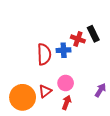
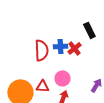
red cross: (78, 39) -> (74, 48), moved, turned 32
red triangle: (45, 91) -> (42, 86), turned 40

